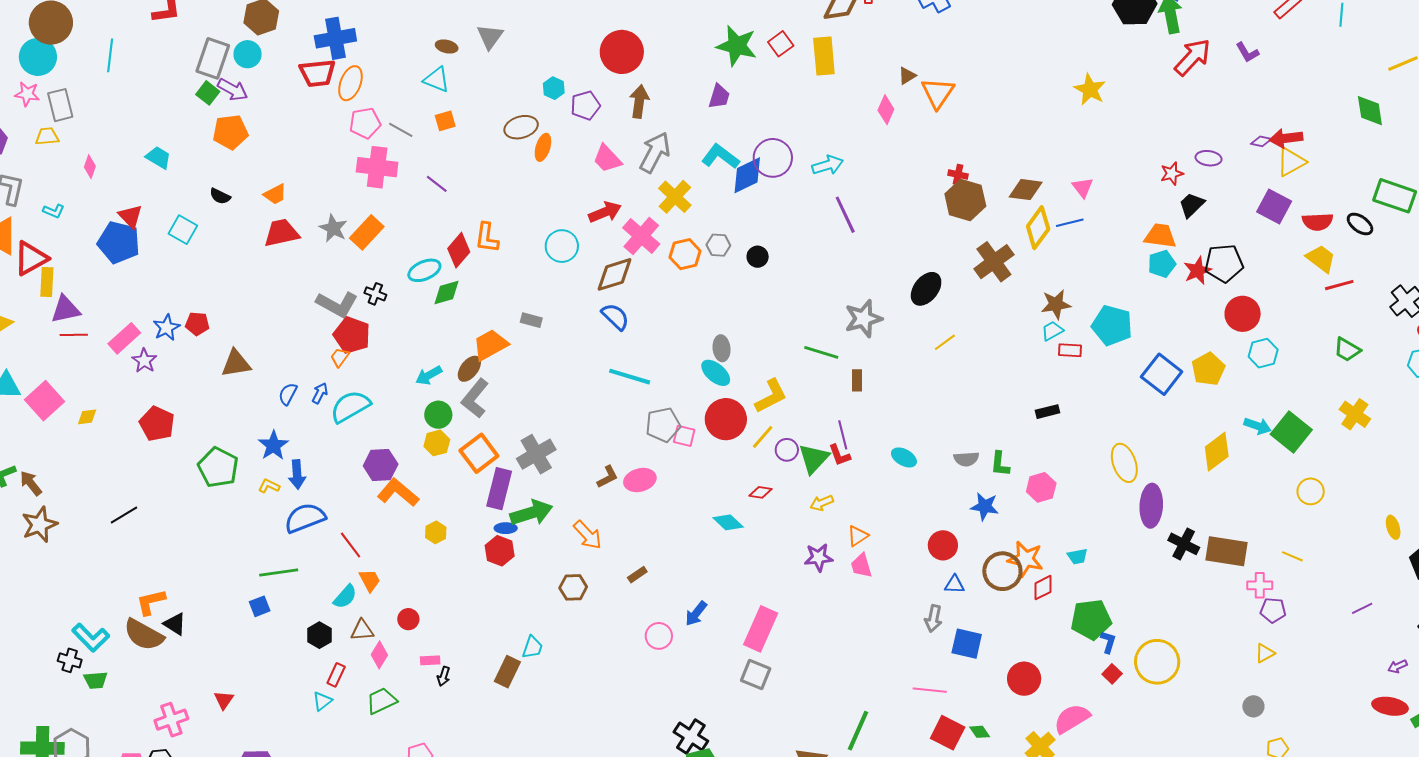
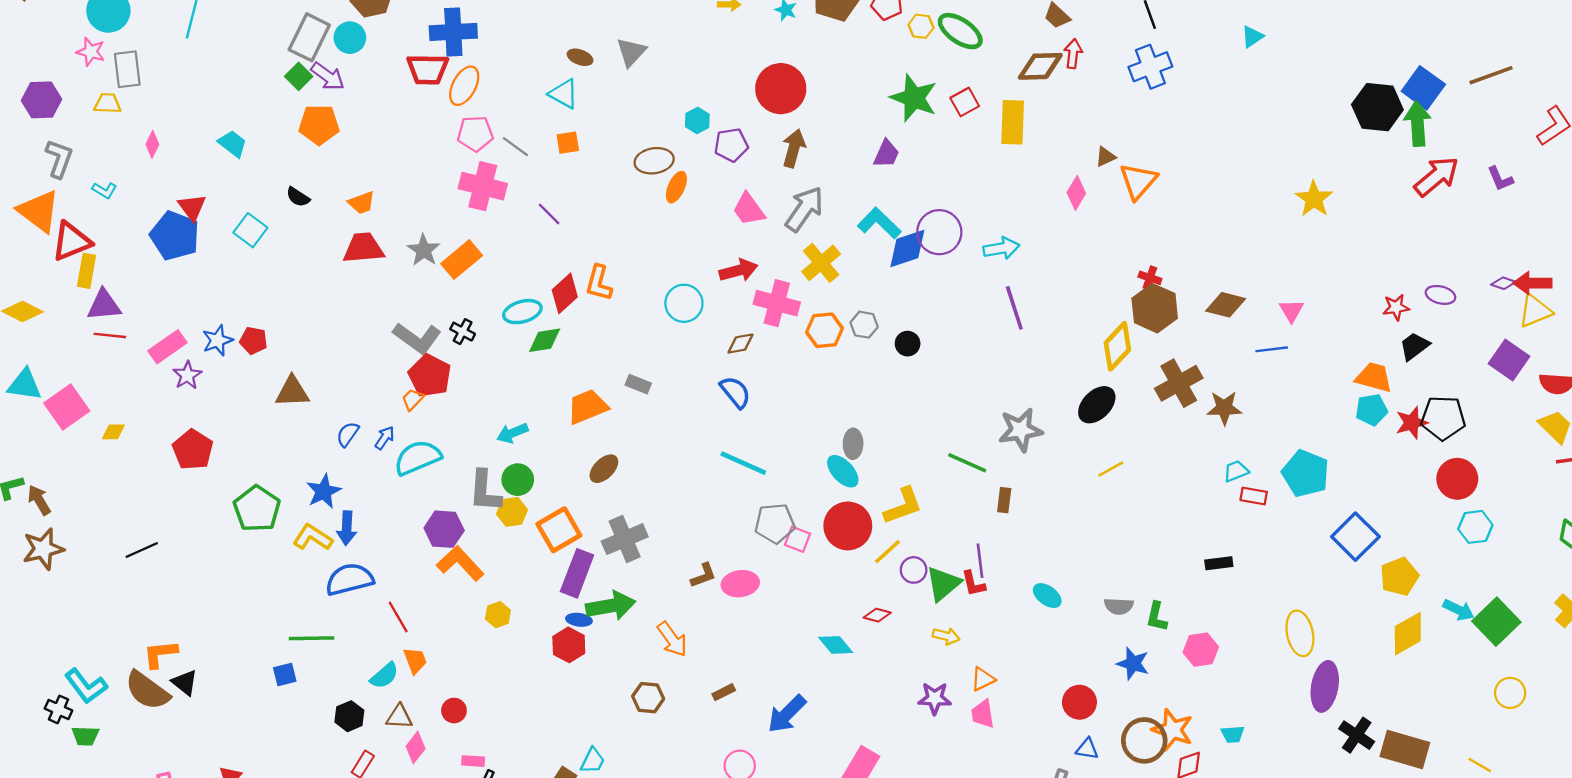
yellow diamond: (1038, 228) -> (1117, 346), moved
pink cross: (641, 236) -> (777, 303), turned -33
brown diamond: (615, 274) -> (741, 344), size x0.6
brown star: (1056, 304) -> (1224, 408), moved
brown ellipse: (469, 369) -> (604, 469), moved
yellow pentagon: (1208, 369) -> (1399, 577), moved
gray L-shape: (475, 398) -> (485, 491), moved, turned -42
yellow L-shape: (269, 486) -> (313, 537), size x1.6
yellow arrow: (822, 503) -> (946, 636), turned -150
blue arrow: (696, 614) -> (787, 714), moved, size x1.4

